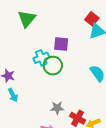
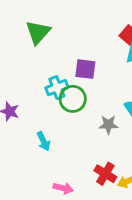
cyan arrow: (13, 95) -> (44, 141), moved
gray star: (57, 108) -> (108, 125), moved

